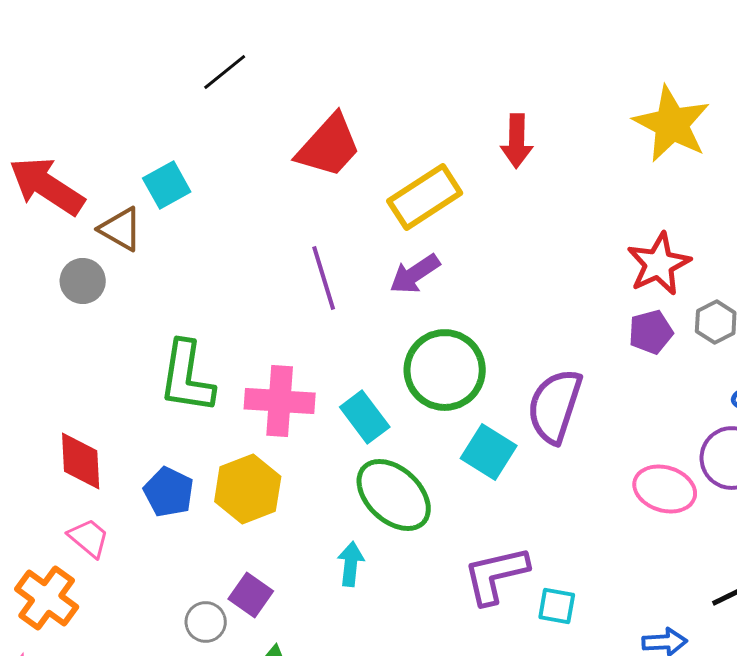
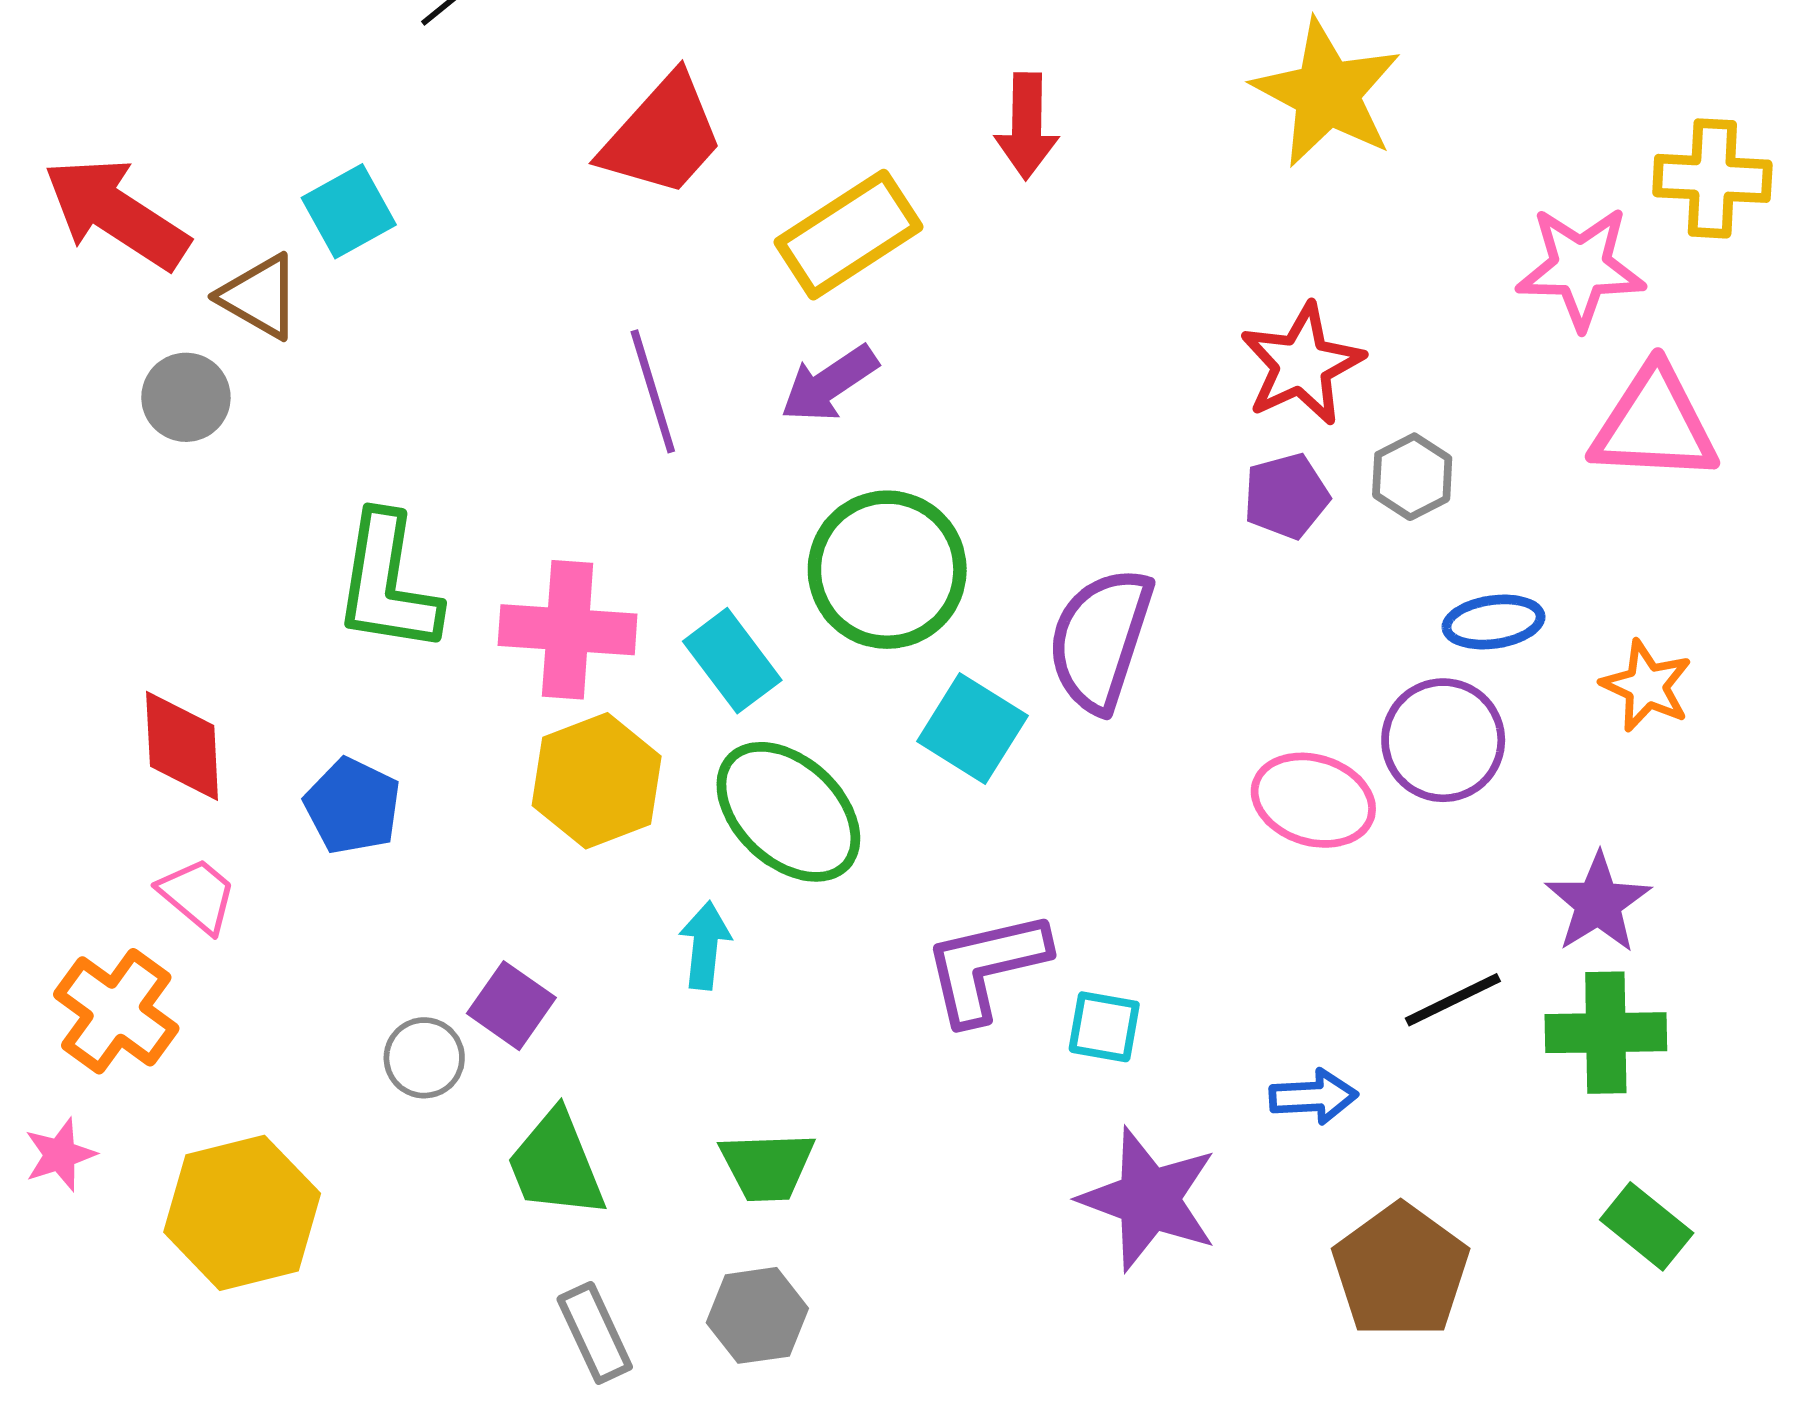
yellow hexagon: (248, 489) -> (597, 781), moved

